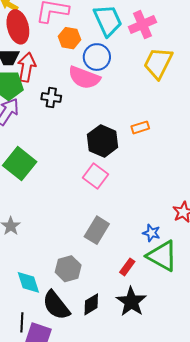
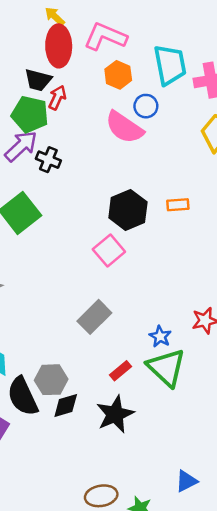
blue circle: (97, 57) -> (146, 106), size x0.7
red arrow: (27, 67) -> (57, 98), size x0.7
black cross: (51, 98) -> (48, 160), moved
gray hexagon: (68, 269) -> (51, 380), moved

